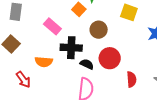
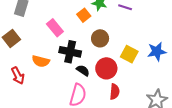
yellow square: (129, 12) -> (129, 54), moved
red semicircle: (131, 79) -> (115, 92), moved

